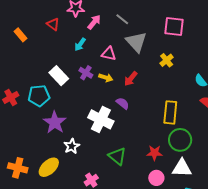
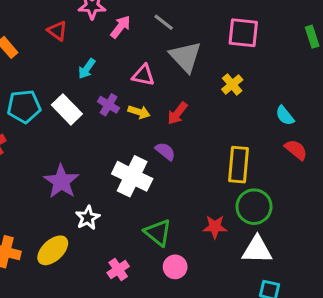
cyan arrow: (80, 44) -> (87, 69), moved
cyan pentagon: (39, 96) -> (24, 106), moved
pink circle: (156, 178) -> (175, 267), moved

